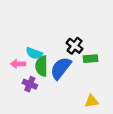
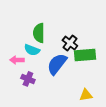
green rectangle: (91, 59) -> (85, 55), size x1.5
green semicircle: (42, 66) -> (39, 33), moved

